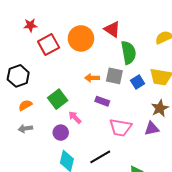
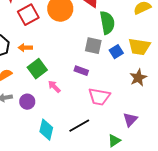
orange arrow: (92, 78) -> (25, 48), moved
purple triangle: (152, 128) -> (130, 120), moved, turned -35
purple circle: (61, 133) -> (27, 102), moved

